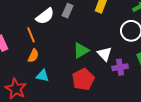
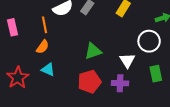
white triangle: (104, 54) -> (127, 60), moved
purple cross: (120, 67) -> (120, 83), moved

